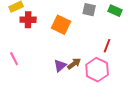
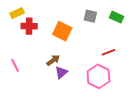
red line: (107, 46) -> (108, 52), turned 48
brown arrow: (74, 64) -> (53, 60), moved

